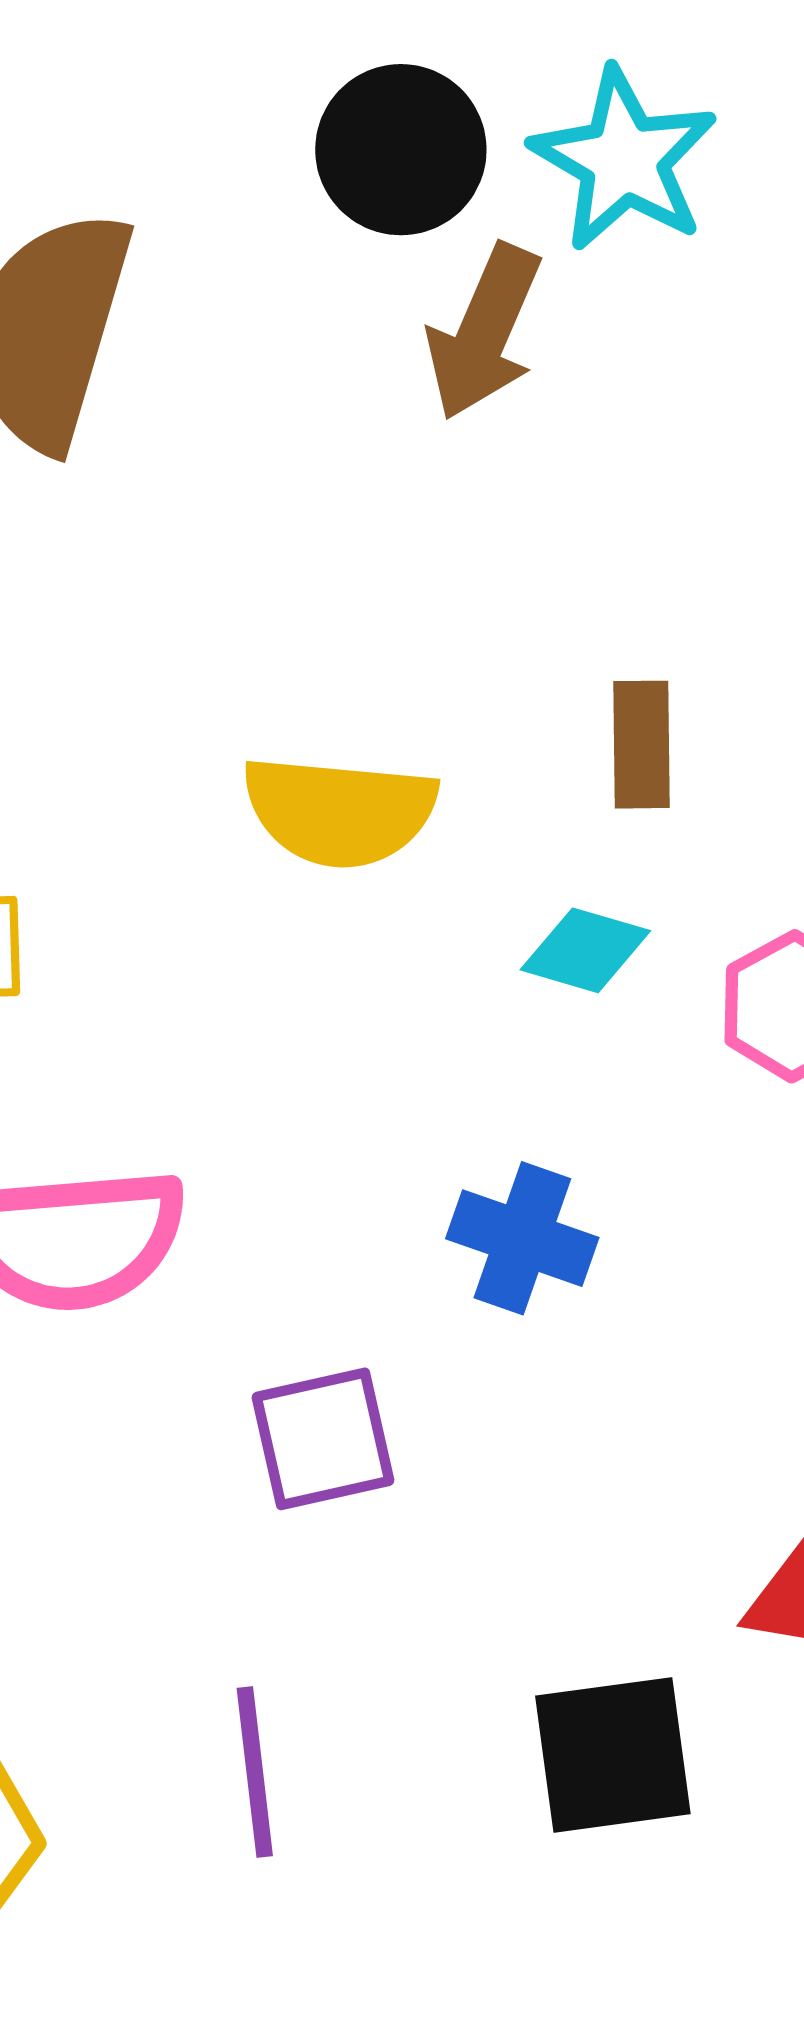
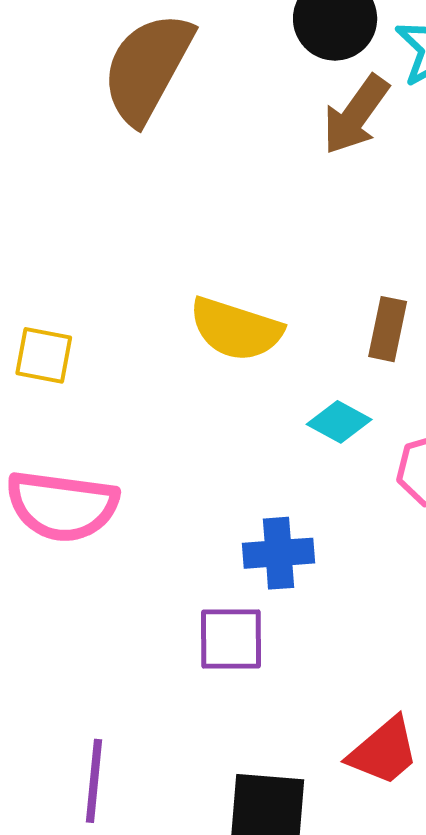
blue cross: (522, 1238) -> (279, 553), turned -36
purple square: (323, 1439) -> (231, 639), moved

